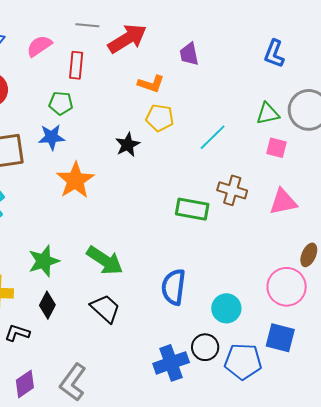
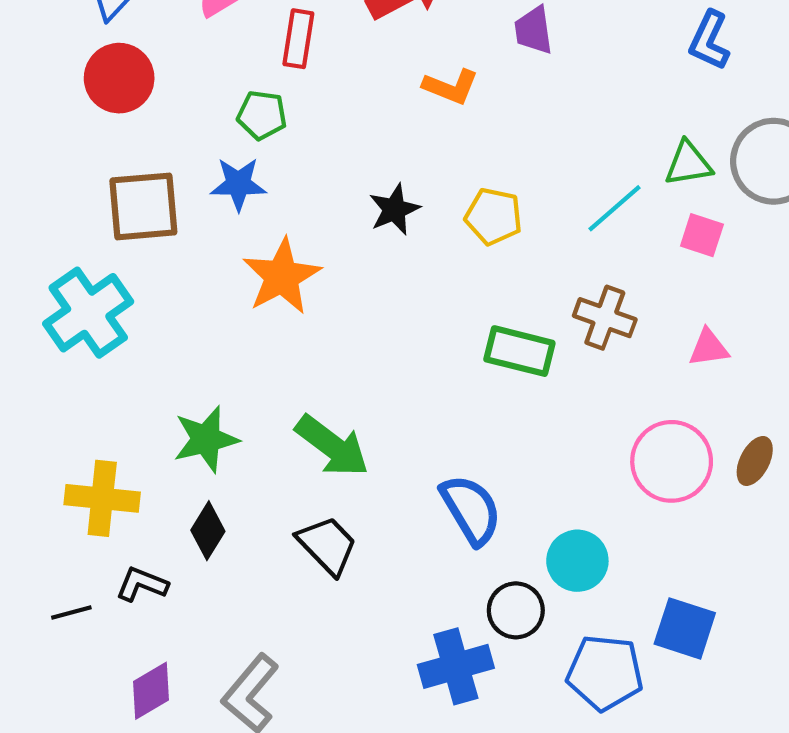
yellow pentagon: (160, 118) -> (494, 216), moved
cyan line: (213, 137) -> (615, 208), moved
pink triangle: (283, 202) -> (709, 348), size x0.7
blue semicircle: (174, 287) -> (471, 510), turned 138
pink circle: (287, 287) -> (672, 461), moved
black circle: (205, 347) -> (516, 610), moved

